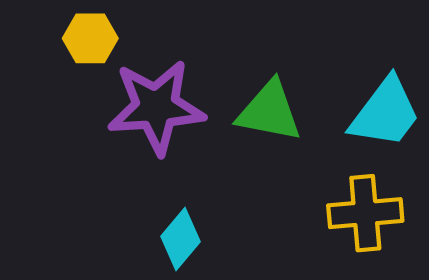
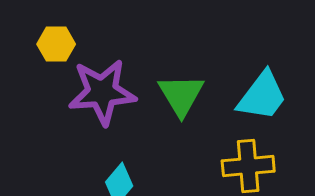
green triangle: (269, 111) -> (181, 95), turned 48

